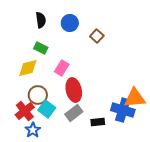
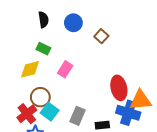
red ellipse: (74, 90) -> (119, 88), moved
gray rectangle: (74, 113) -> (78, 116), turned -30

